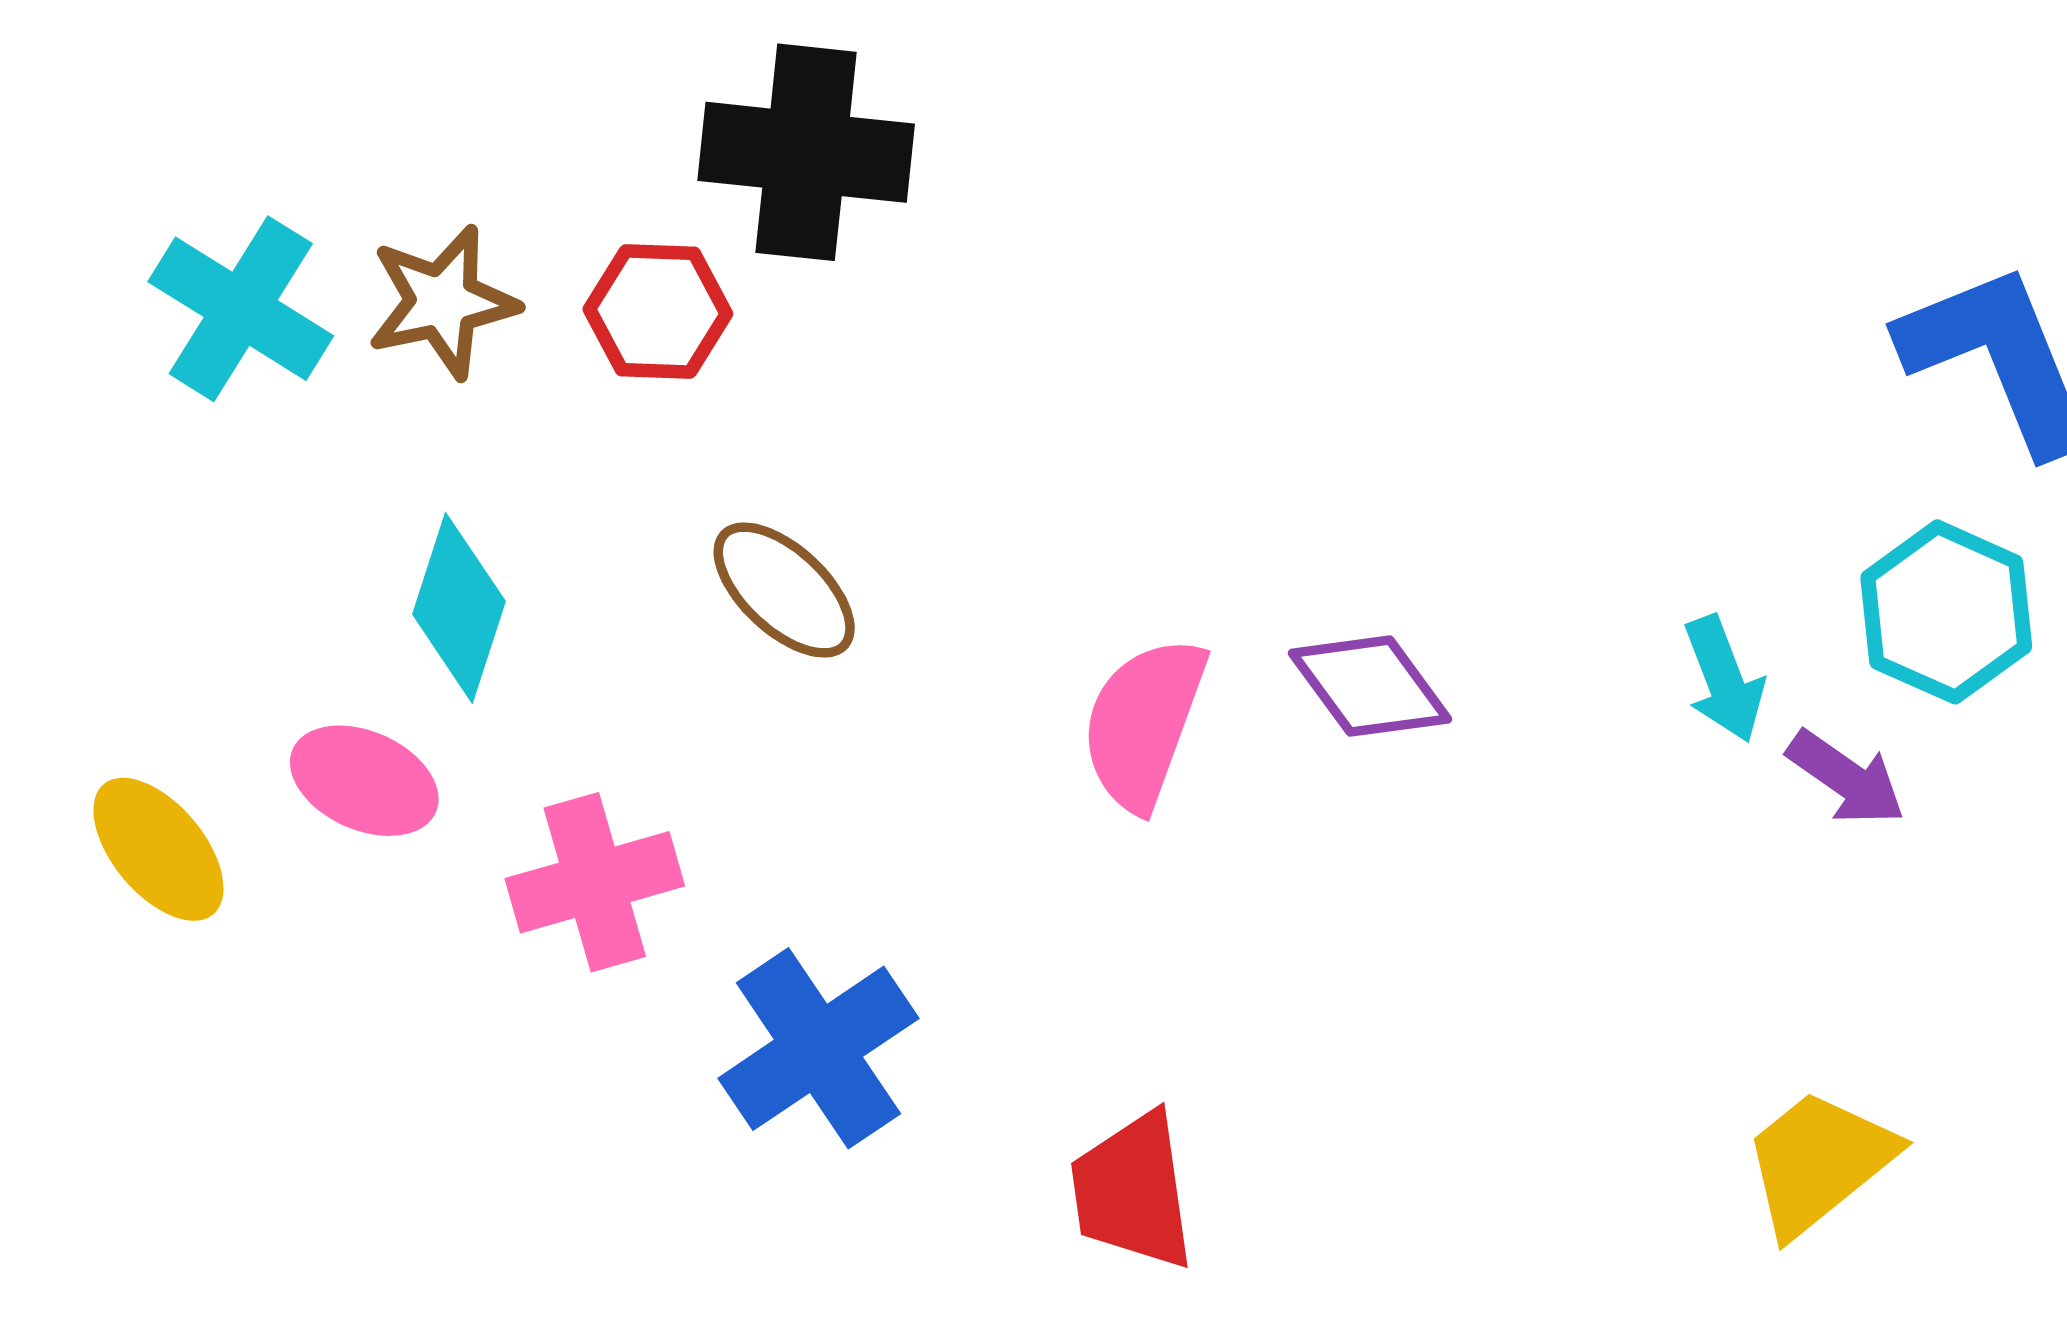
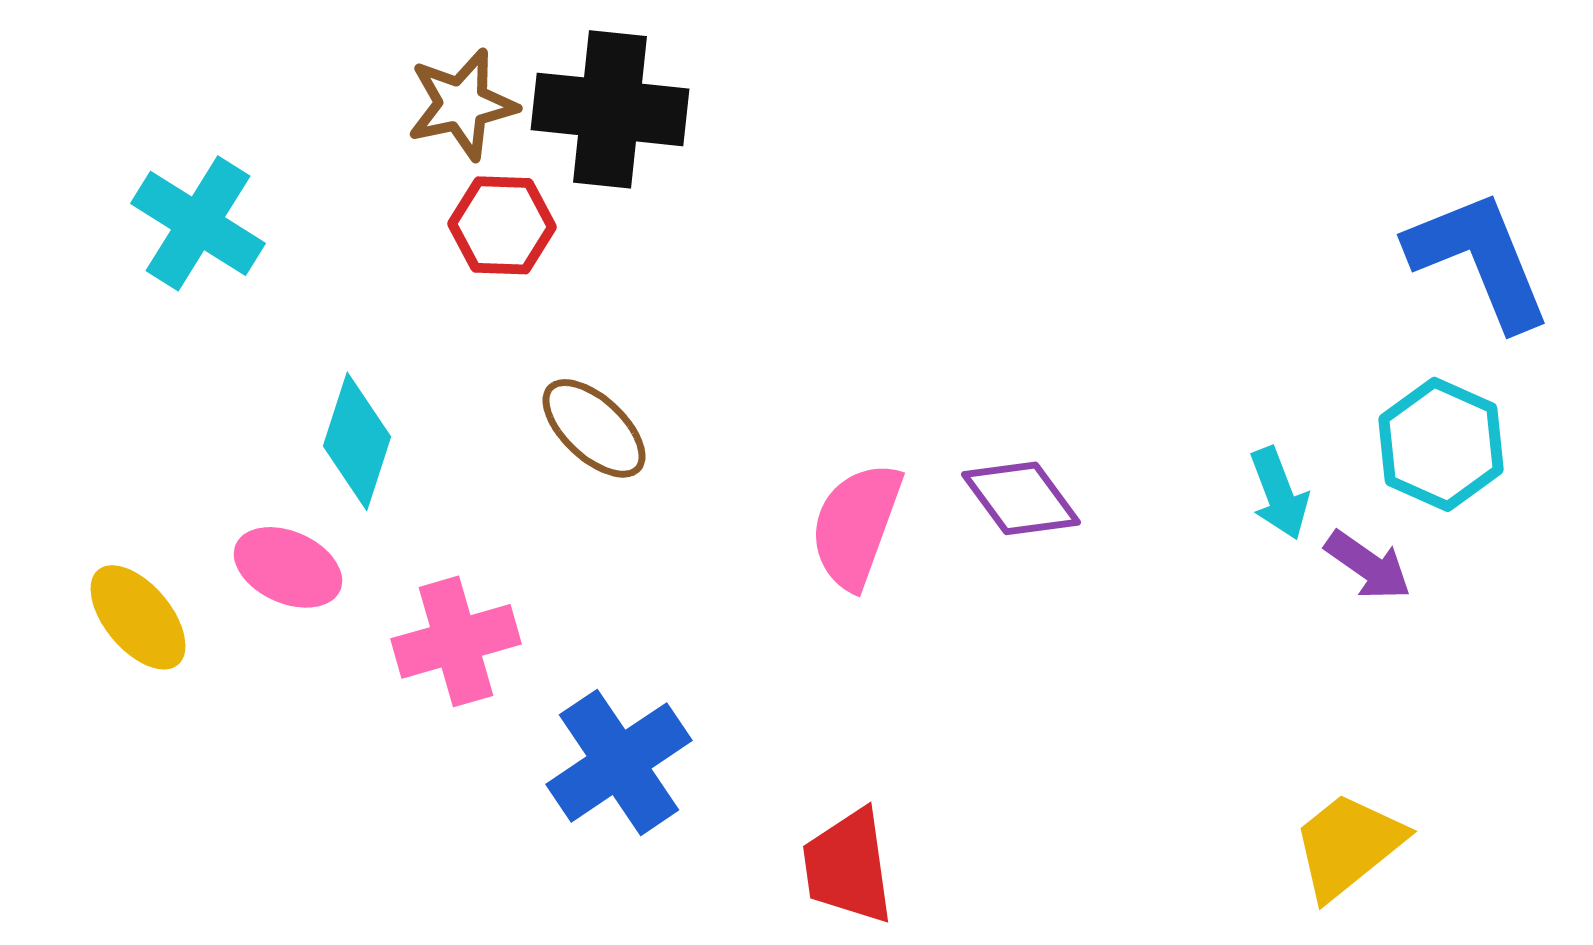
brown star: (442, 302) -> (462, 104), moved

